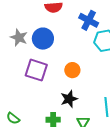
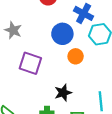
blue circle: (43, 39) -> (62, 34), moved
orange circle: (72, 70) -> (76, 56), moved

